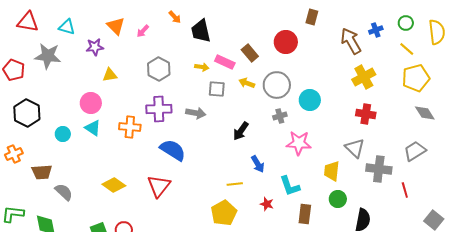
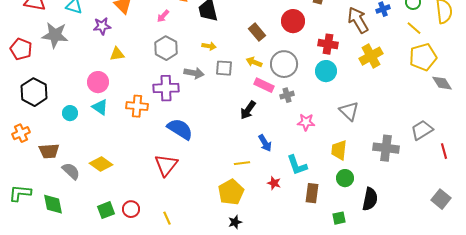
pink arrow: (143, 31) -> (163, 16), moved
pink rectangle: (225, 62) -> (264, 85), moved
cyan circle: (310, 100) -> (326, 71), moved
gray arrow: (196, 113) -> (194, 73), moved
gray diamond: (425, 113) -> (442, 83), moved
red cross: (366, 114) -> (328, 44), moved
pink star: (299, 143) -> (306, 122), size x0.7
gray triangle: (355, 148) -> (349, 111), moved
yellow diamond: (114, 185) -> (101, 164), moved
red line: (405, 190) -> (444, 151), moved

